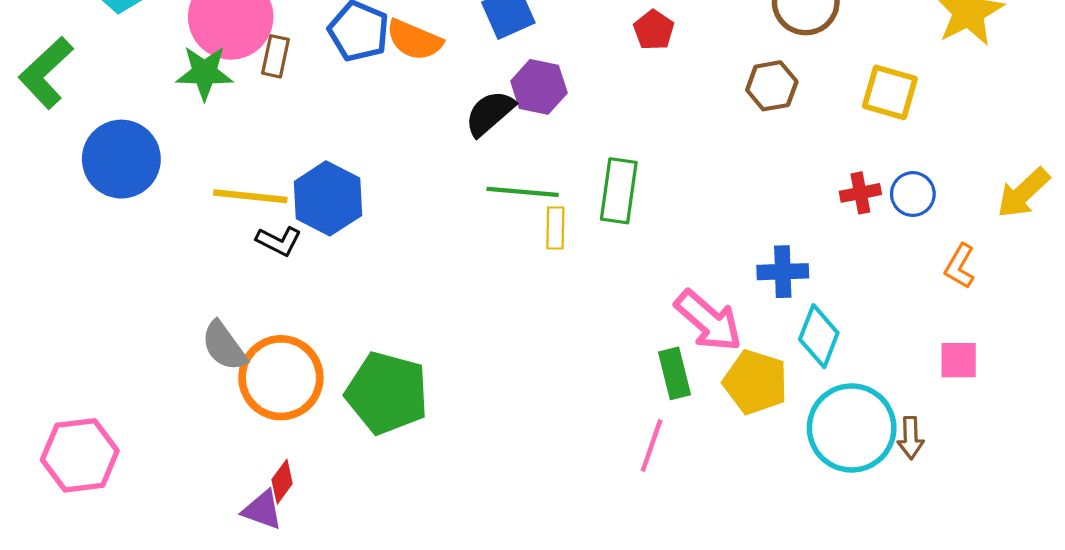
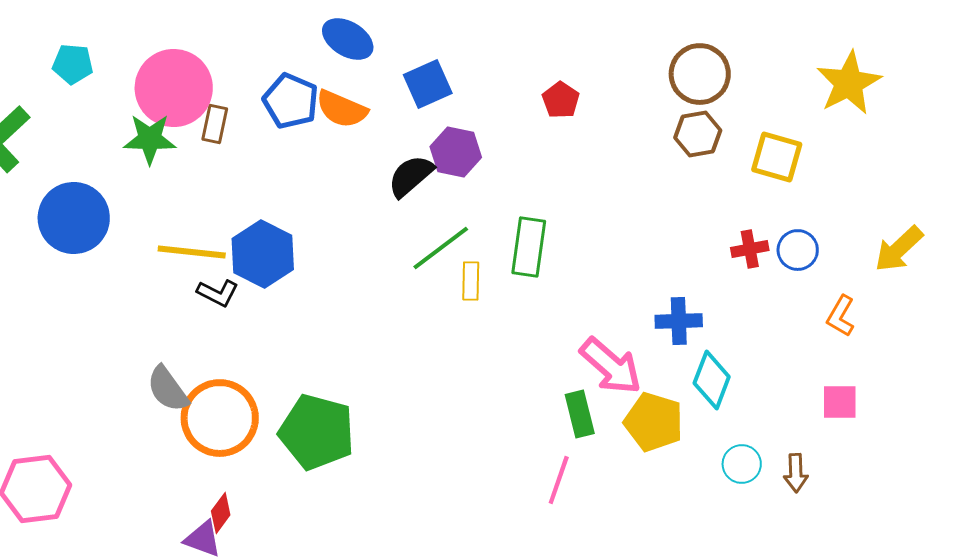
brown hexagon: (772, 86) -> (698, 134), moved
green line: (523, 192) -> (441, 248), turned -42
cyan circle: (852, 428) -> (742, 464), size x0.5

